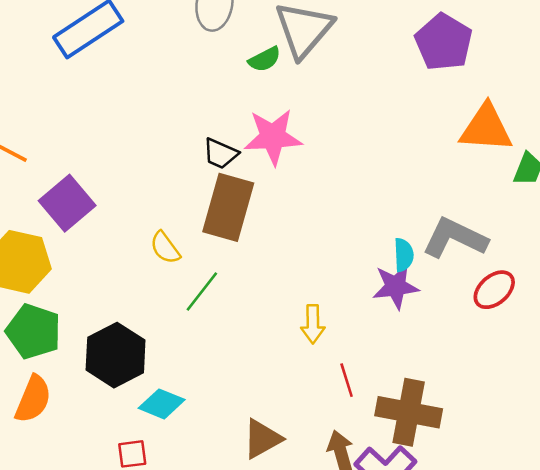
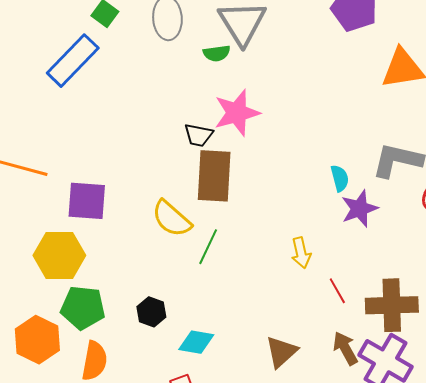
green semicircle: (265, 59) -> (217, 53), turned 32
purple square: (67, 203) -> (87, 201), turned -33
yellow semicircle: (165, 248) -> (172, 219), size x1.5
cyan semicircle: (404, 255) -> (340, 178), moved
black hexagon: (116, 355) -> (151, 312), size x0.6

